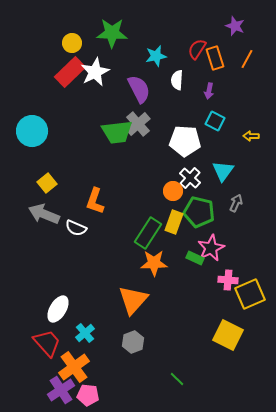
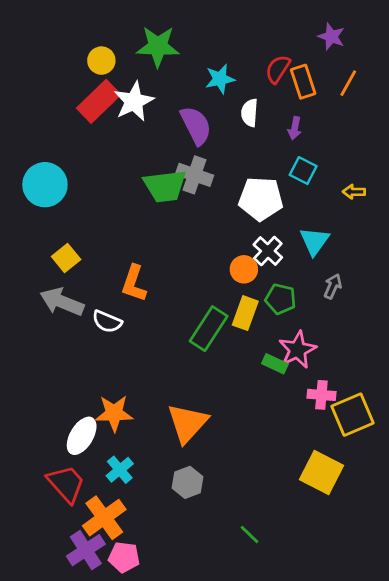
gray cross: (138, 124) -> (194, 175), turned -30
green pentagon: (199, 212) -> (281, 299), size x0.7
orange star: (154, 263) -> (114, 413), moved

